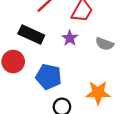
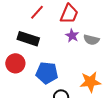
purple star: (70, 38) -> (72, 36), moved

